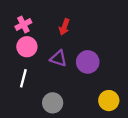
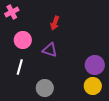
pink cross: (23, 24) -> (12, 12), moved
purple circle: (88, 62) -> (95, 65), moved

